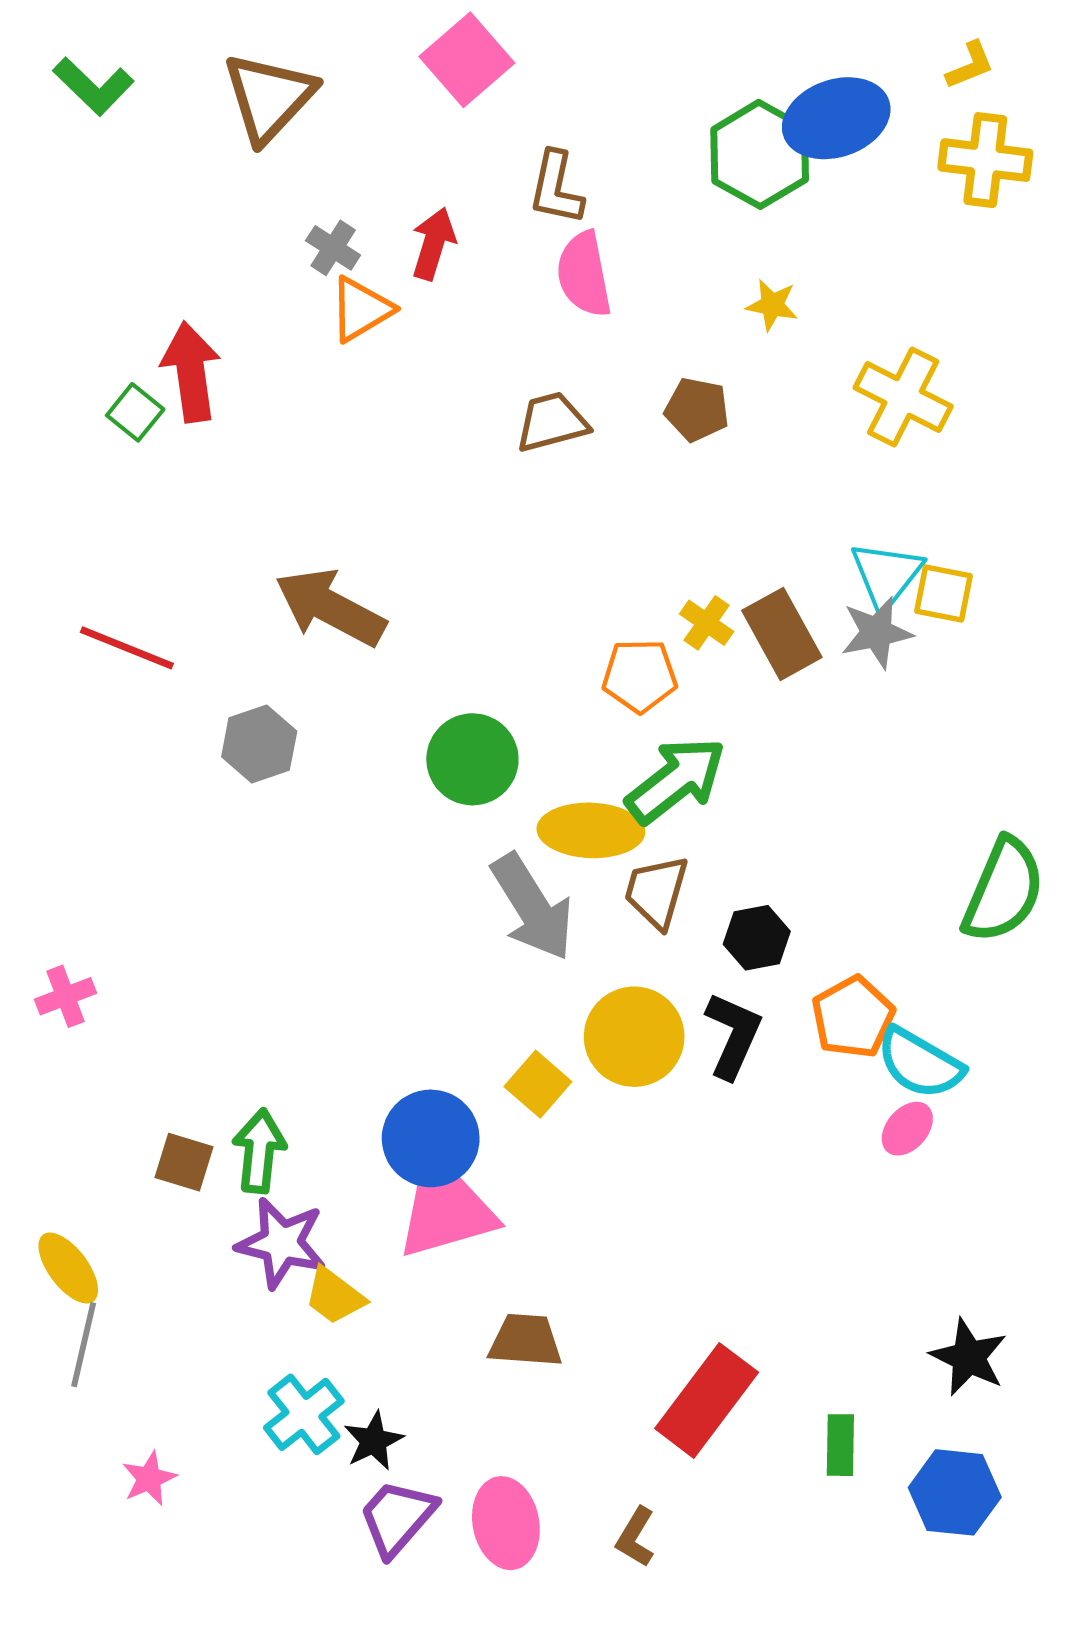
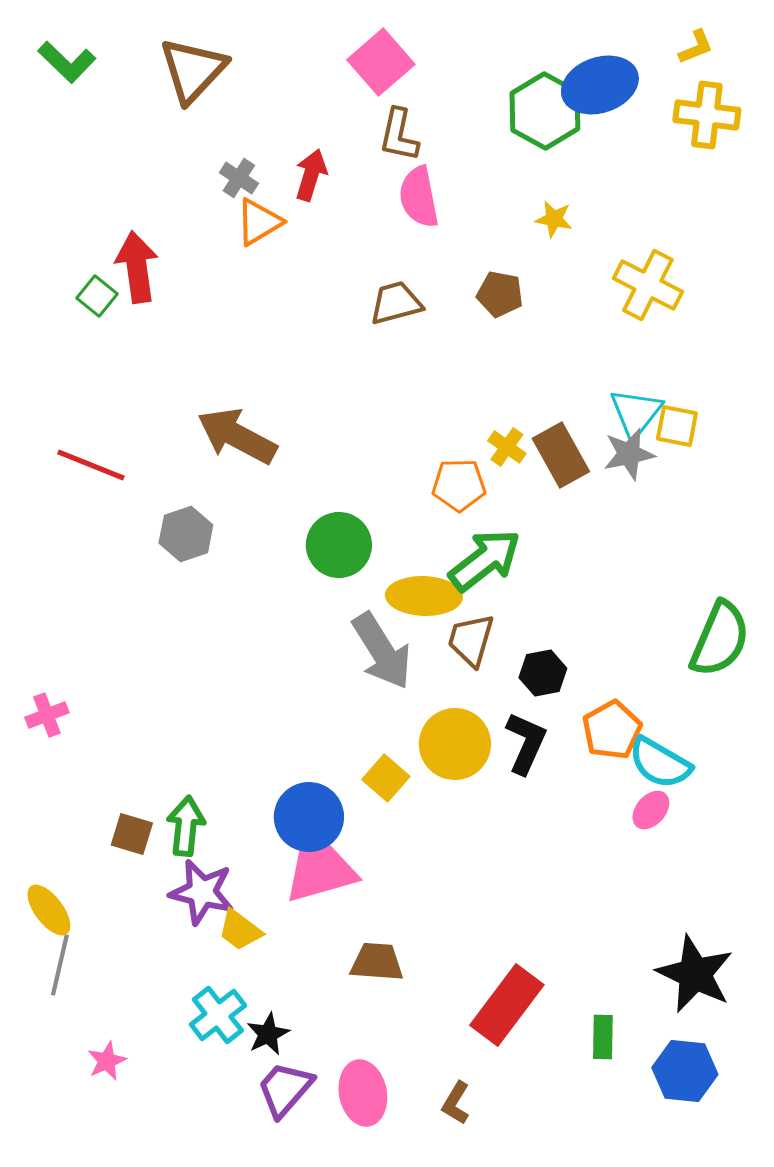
pink square: (467, 60) -> (381, 62), moved
black star: (969, 1357) -> (695, 974), size x1.4

